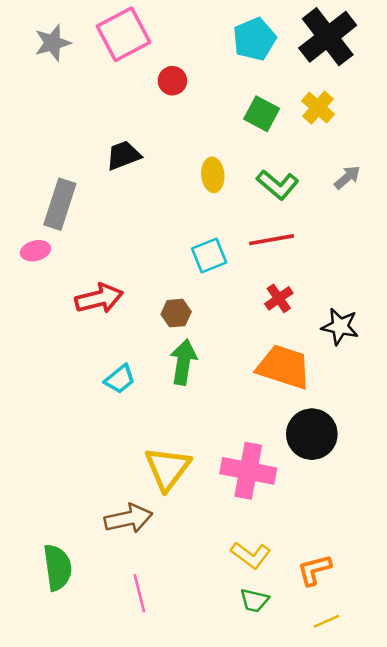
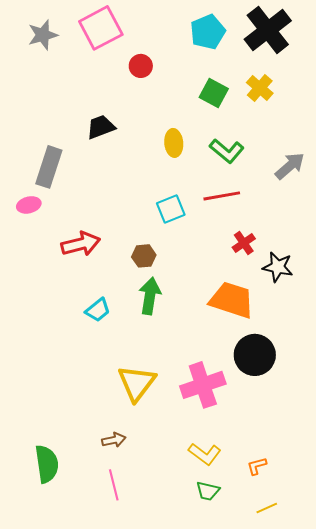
gray arrow: (347, 177) -> (290, 166), moved, size x1.4
red cross: (279, 298) -> (244, 243), moved
pink cross: (248, 471) -> (203, 385), turned -30
brown arrow: (128, 519) -> (114, 440), moved, size x0.6
orange L-shape: (314, 570) -> (257, 466), size x0.7

